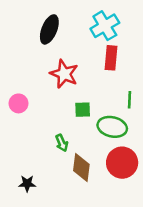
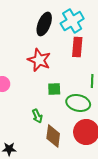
black ellipse: (49, 29) -> (44, 24), moved

